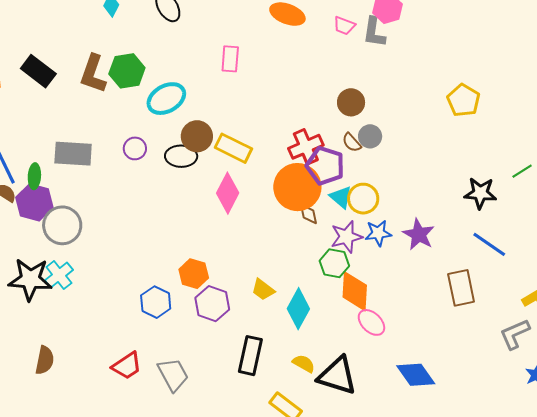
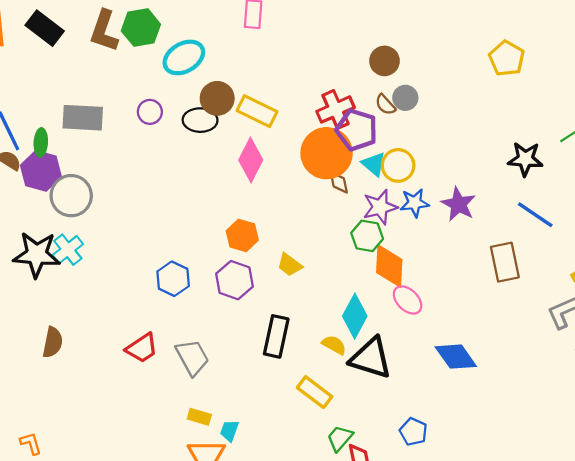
orange hexagon: (194, 274) -> (242, 235), moved
cyan diamond: (298, 309) -> (355, 316), moved

